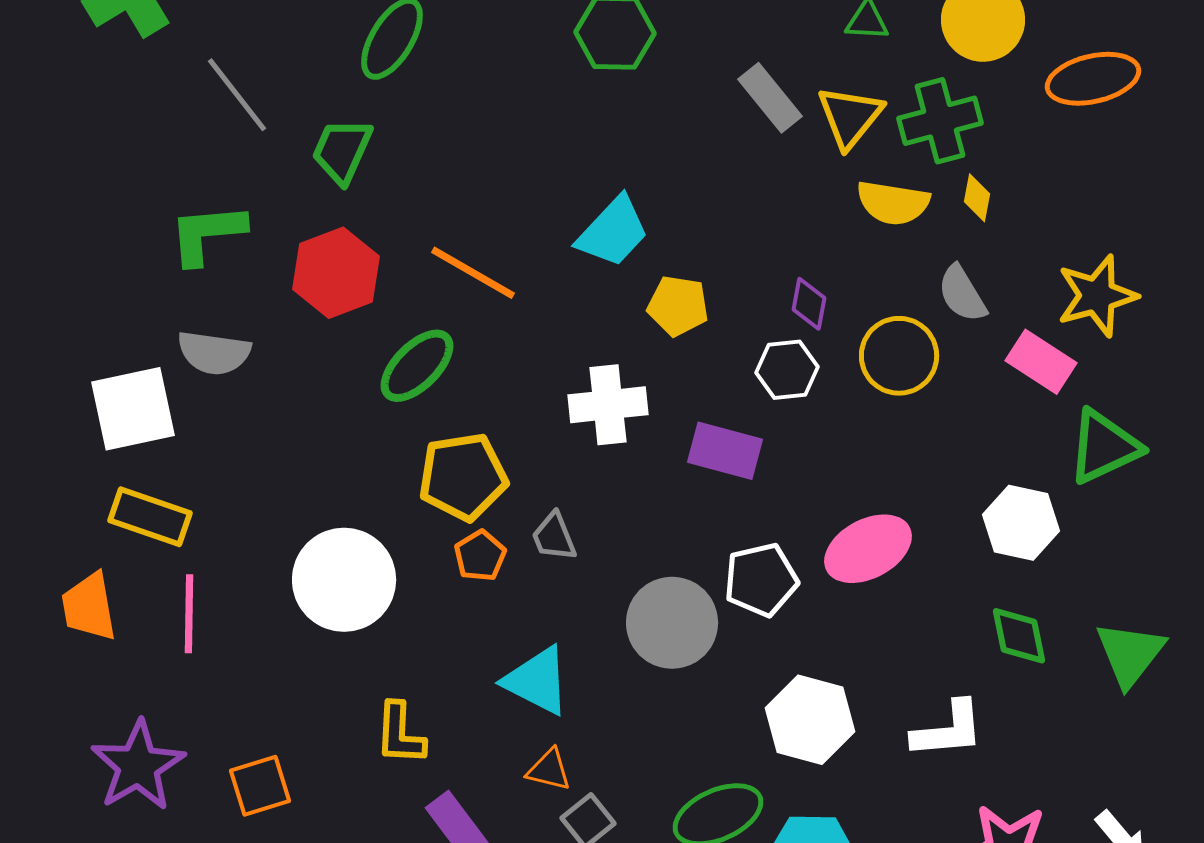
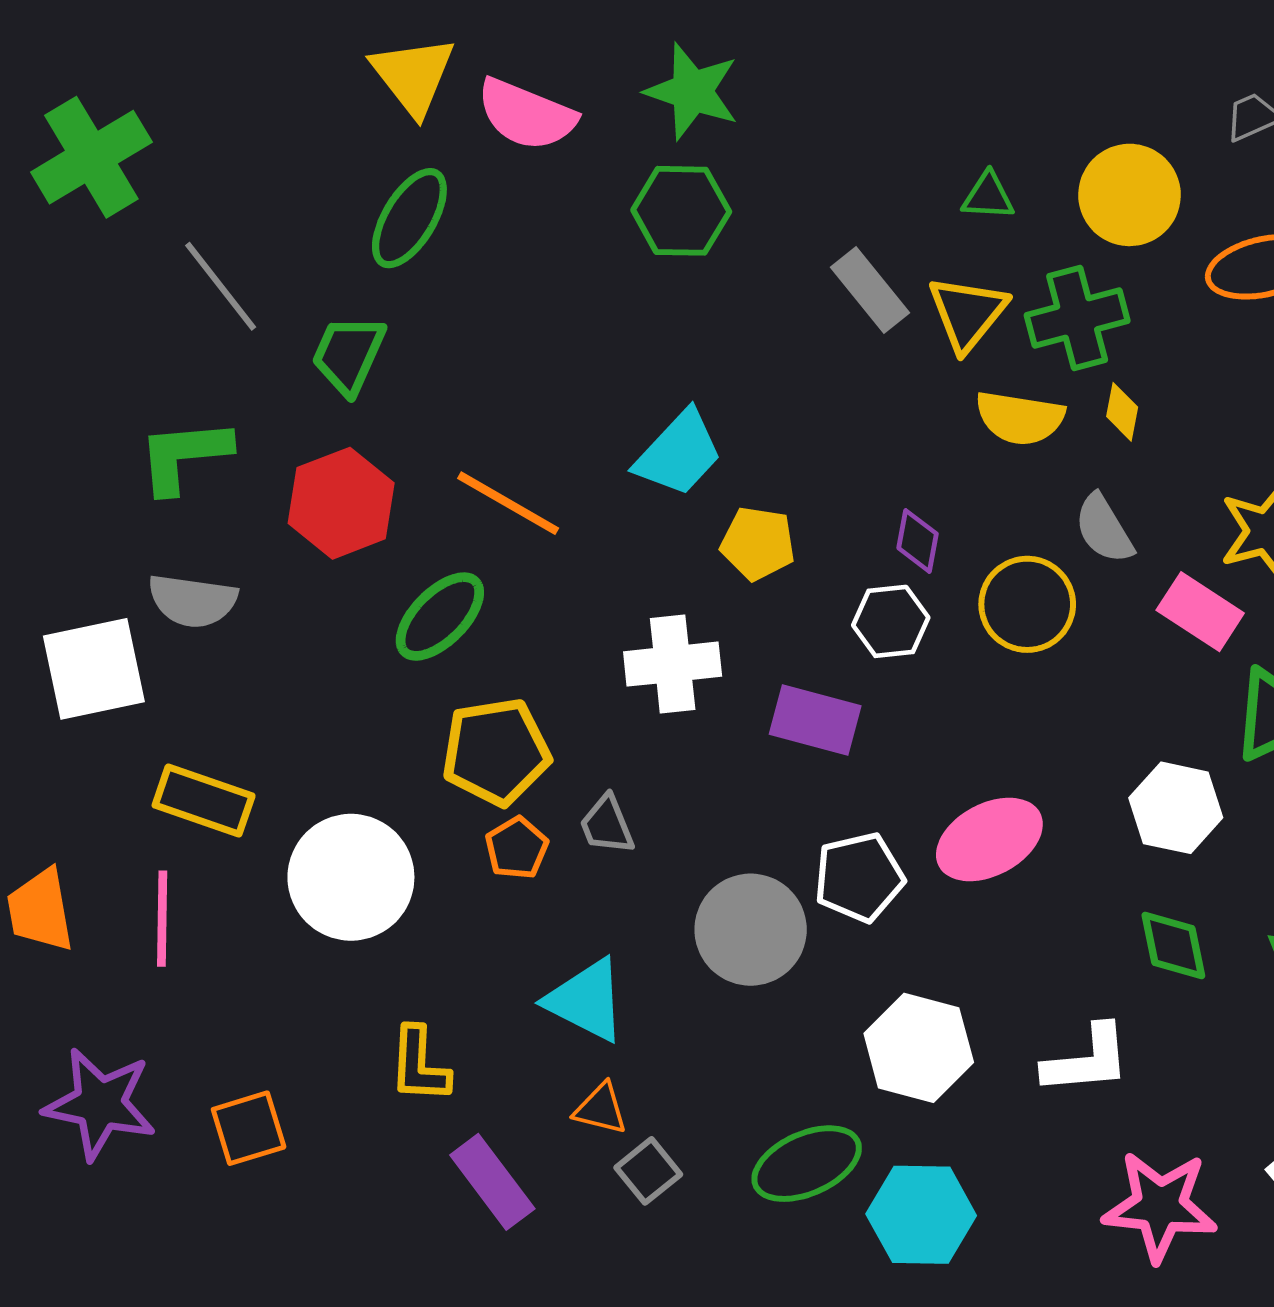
yellow rectangle: (150, 517) -> (204, 800), moved
purple star: (138, 766) -> (100, 1104), turned -30

